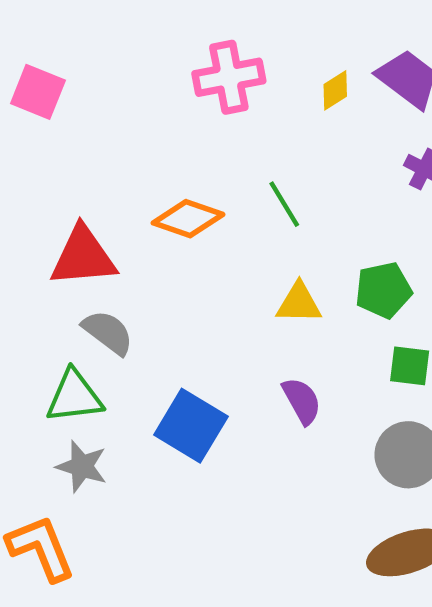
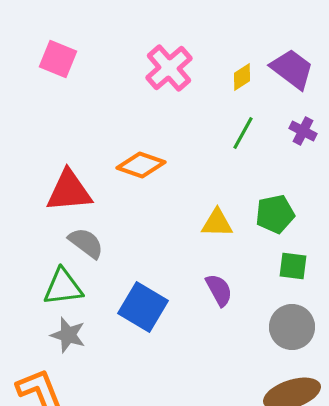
pink cross: (229, 77) -> (169, 68), turned -30
pink square: (38, 92) -> (58, 59), moved
green line: (284, 204) -> (243, 133), moved, turned 60

